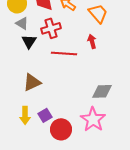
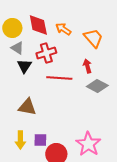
brown triangle: (32, 82) -> (27, 107), turned 36
gray diamond: (102, 91) -> (97, 86), moved, turned 30
purple square: (45, 115) -> (40, 140), turned 32

